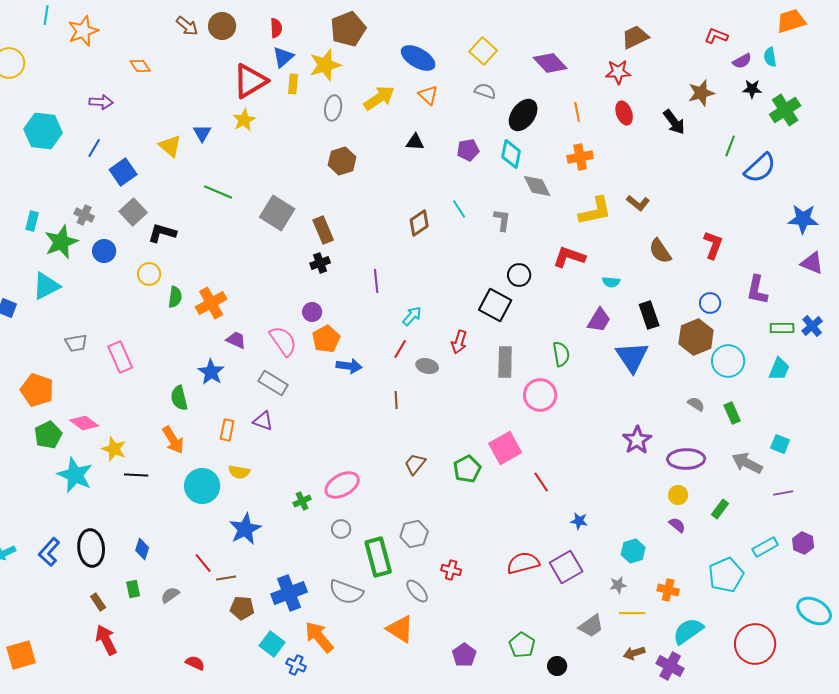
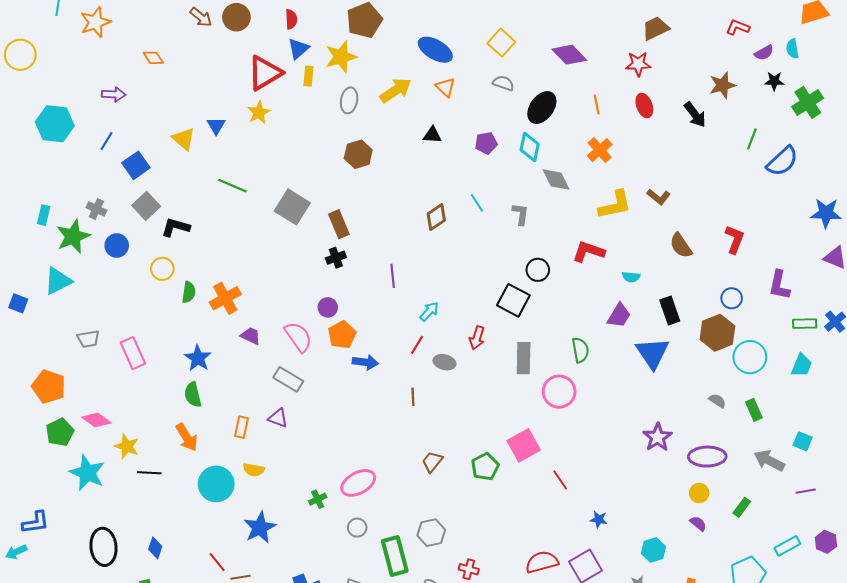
orange cross: (580, 157) -> (600, 150), turned -30
blue star: (211, 372) -> (198, 358), moved
blue L-shape: (49, 552) -> (36, 523), moved, turned -140

